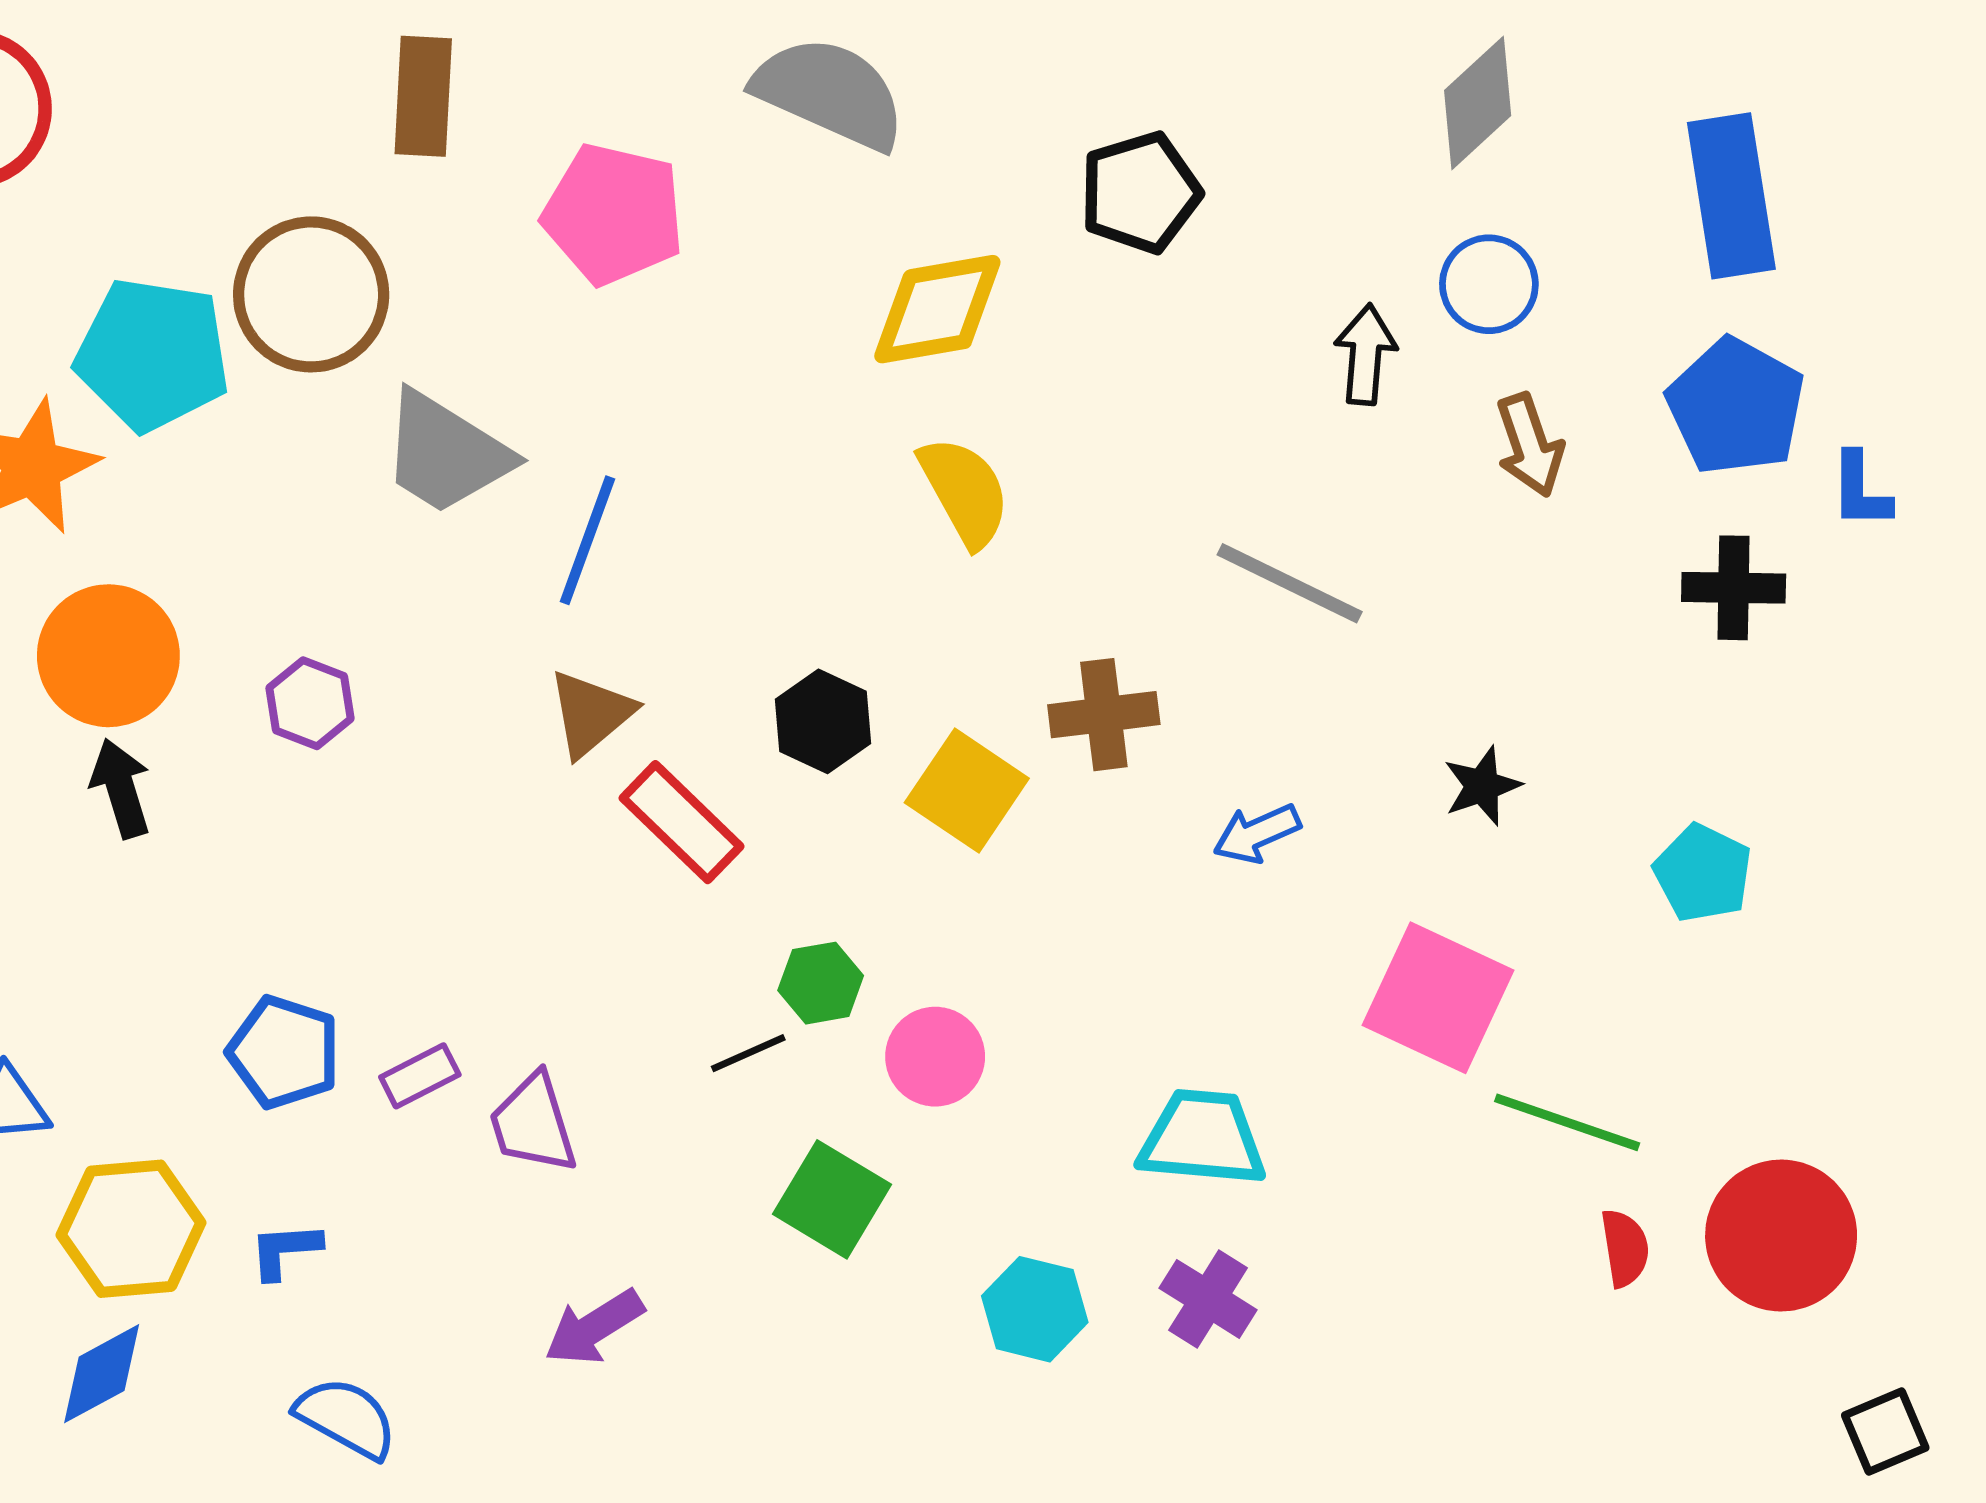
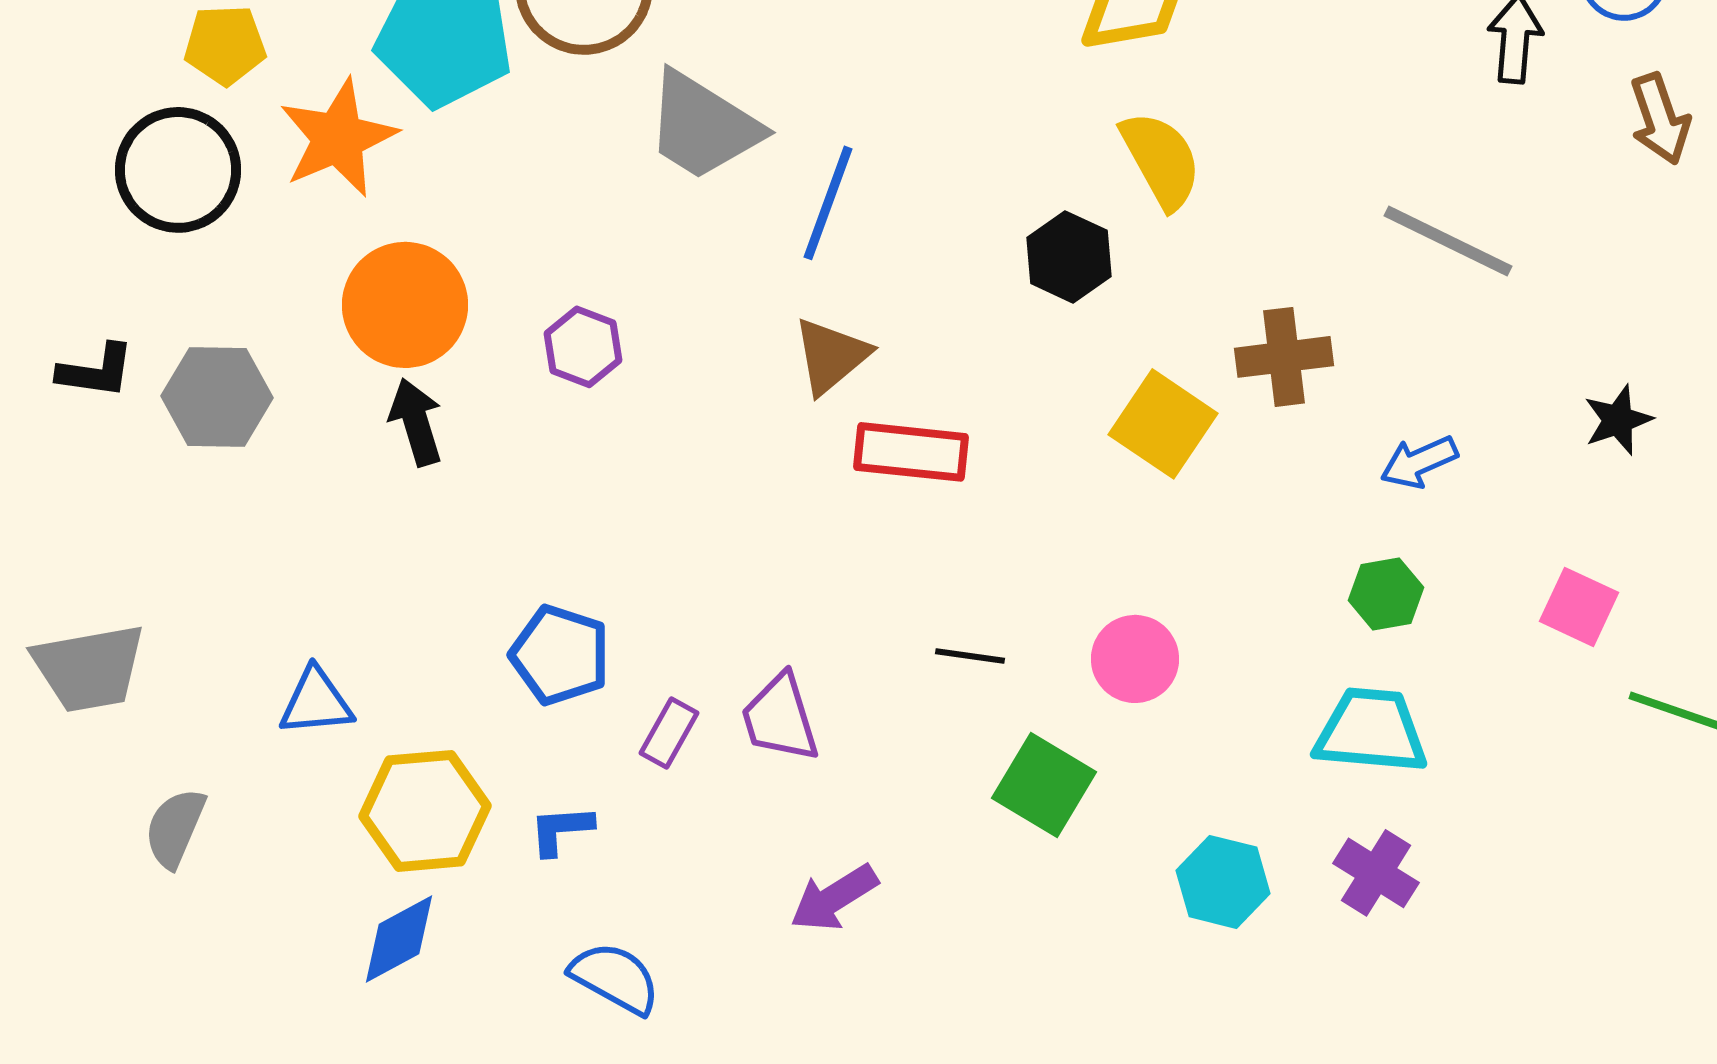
black hexagon: (823, 721) -> (1069, 257), moved
red rectangle: (681, 822) -> (911, 452), turned -38
green hexagon: (821, 983) -> (1386, 594), moved
pink square: (1438, 998) -> (1579, 607), size x0.6
black line: (748, 1053) -> (970, 656), turned 32
purple rectangle: (420, 1076) -> (669, 733), moved, turned -34

